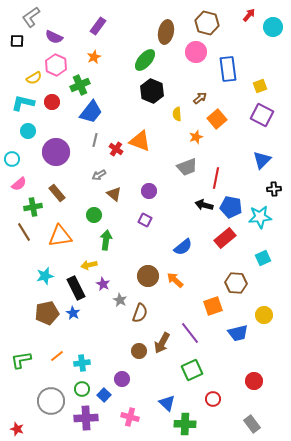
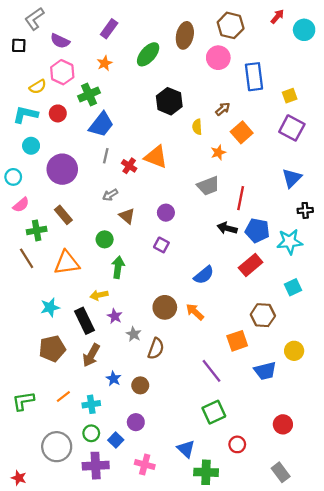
green ellipse: (145, 60) -> (148, 54), moved
blue star: (73, 313) -> (114, 379), moved
brown arrow: (162, 343) -> (91, 355), moved
brown circle: (139, 351) -> (140, 385), moved

